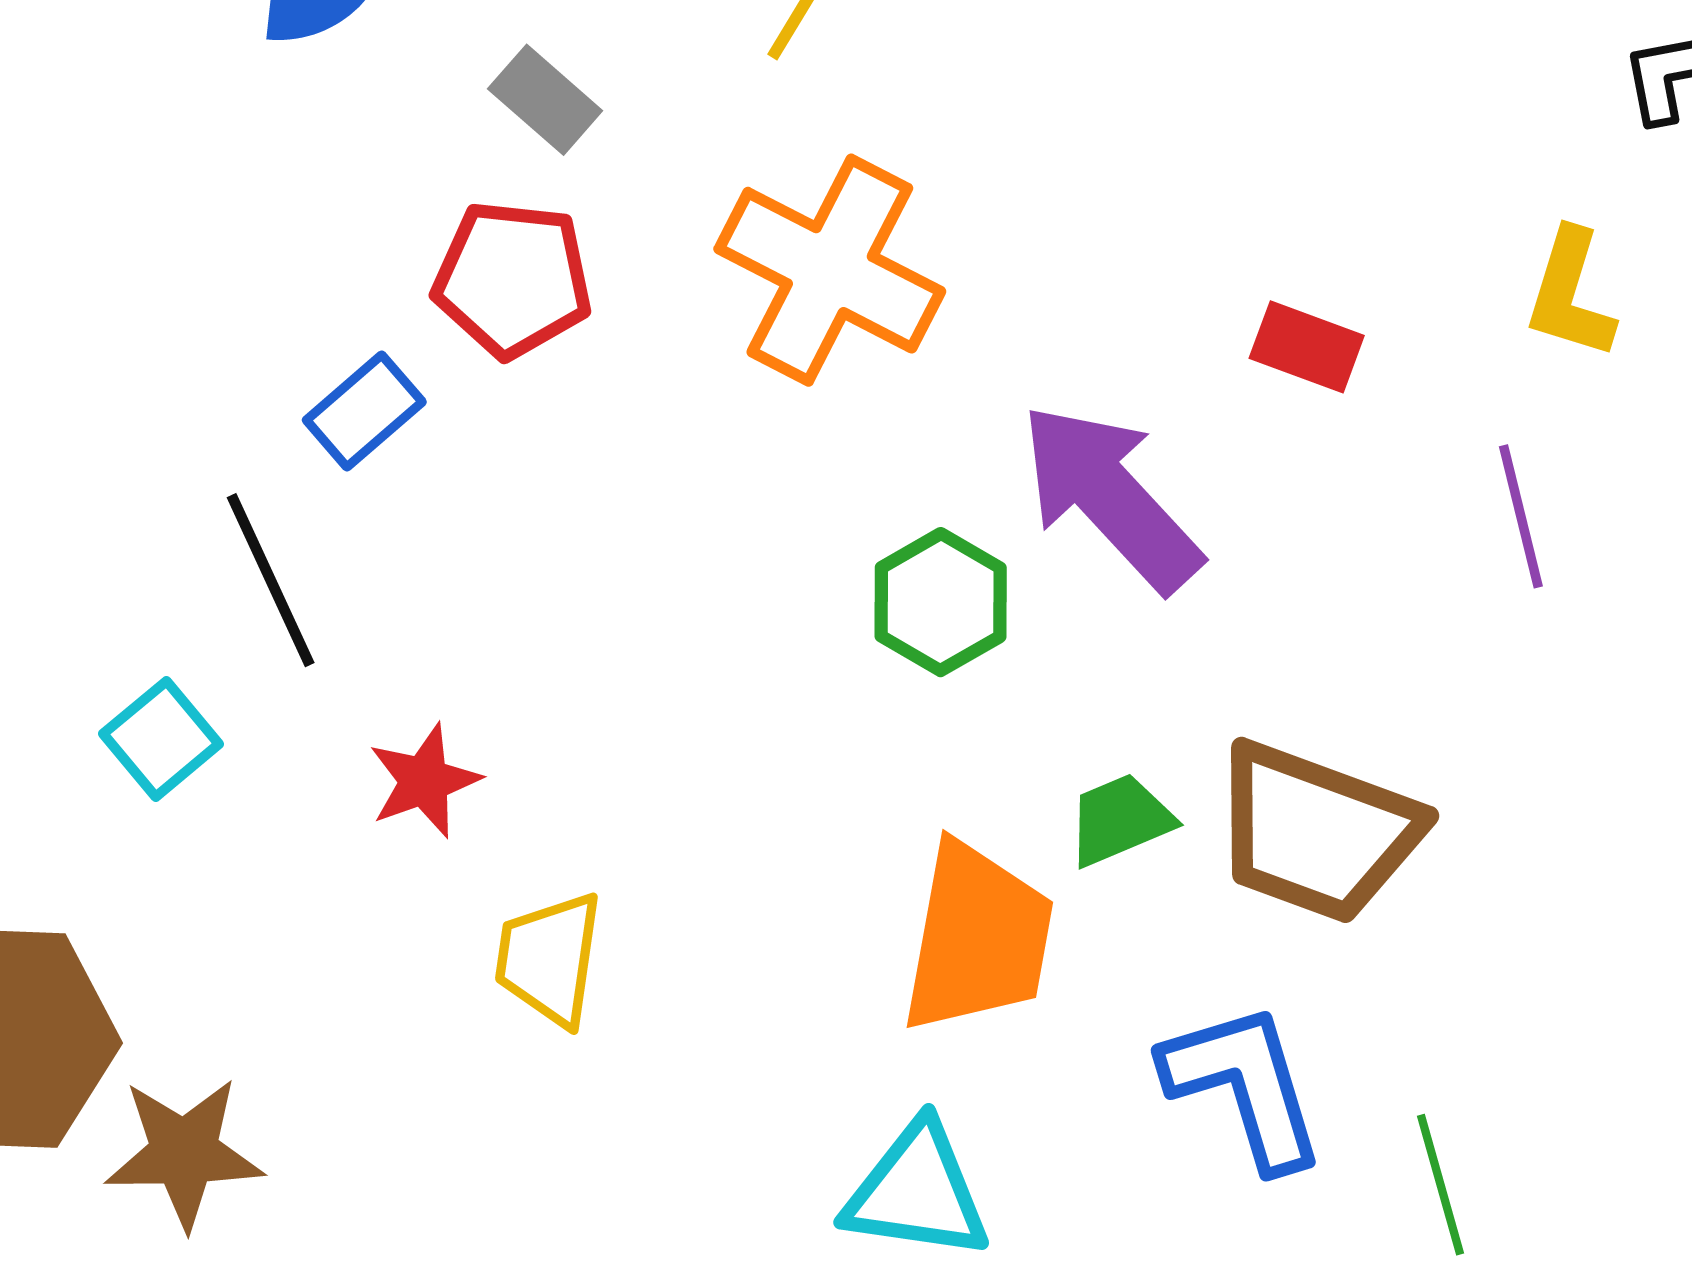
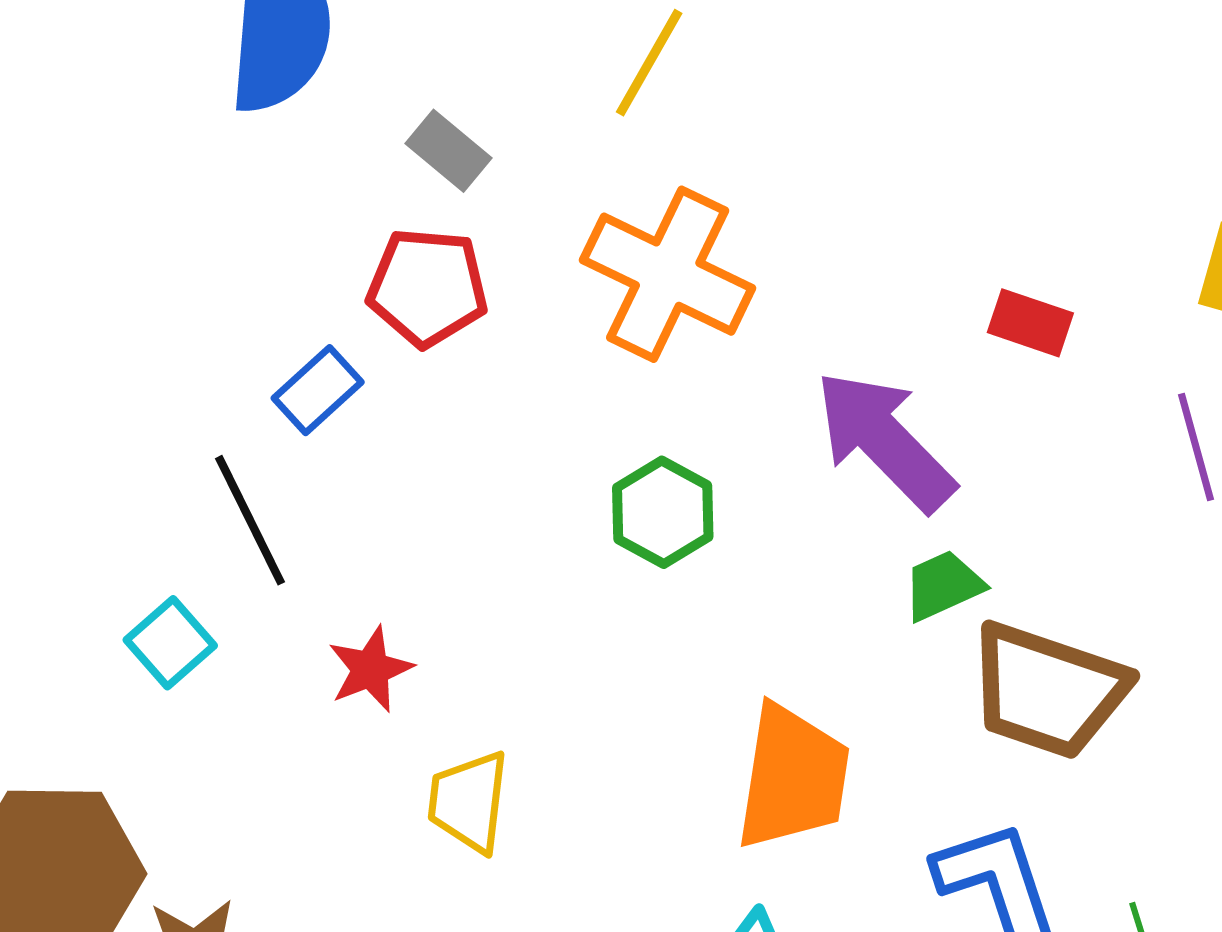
green hexagon: (941, 602) -> (663, 512), moved
green trapezoid: (1120, 820) -> (943, 585), moved

